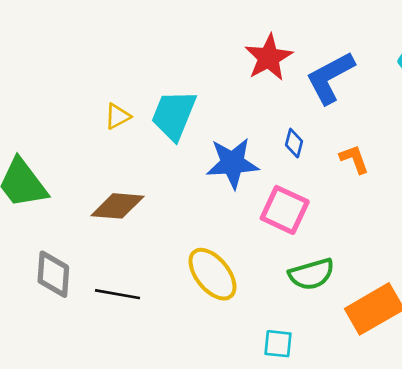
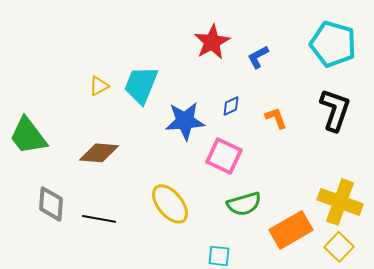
blue L-shape: (330, 78) -> (258, 57), size x0.6
blue diamond: (294, 143) -> (231, 106), turned 50

